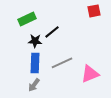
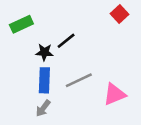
red square: (94, 11) -> (120, 14), turned -32
green rectangle: (27, 19) -> (21, 24), moved

